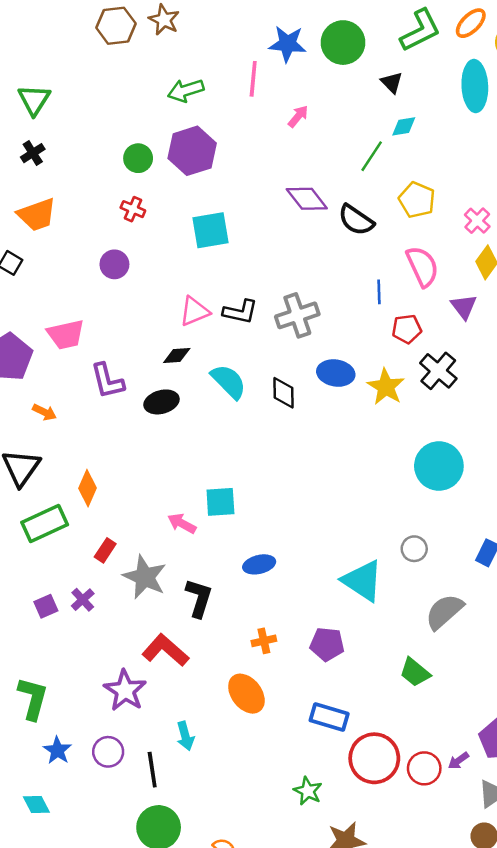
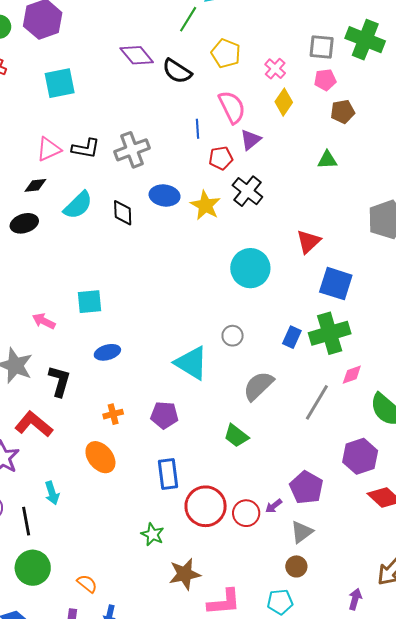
purple triangle: (464, 307) -> (251, 140), moved, turned 30
cyan semicircle: (229, 382) -> (78, 205), turned 92
cyan square: (220, 502) -> (89, 302), moved
blue rectangle: (329, 717) -> (168, 474), turned 68

